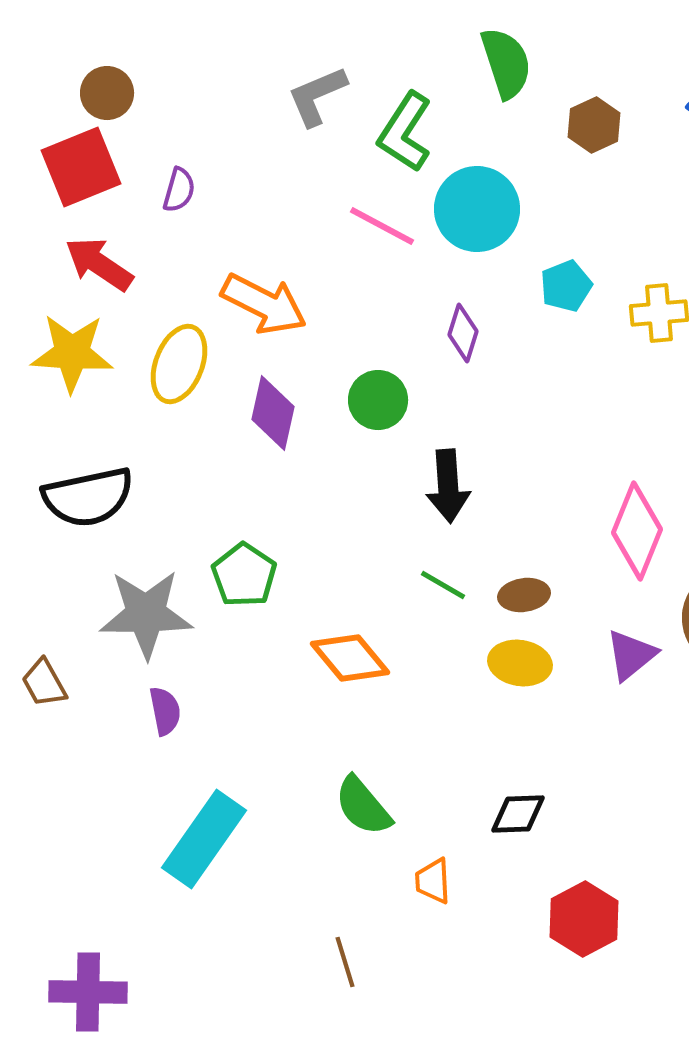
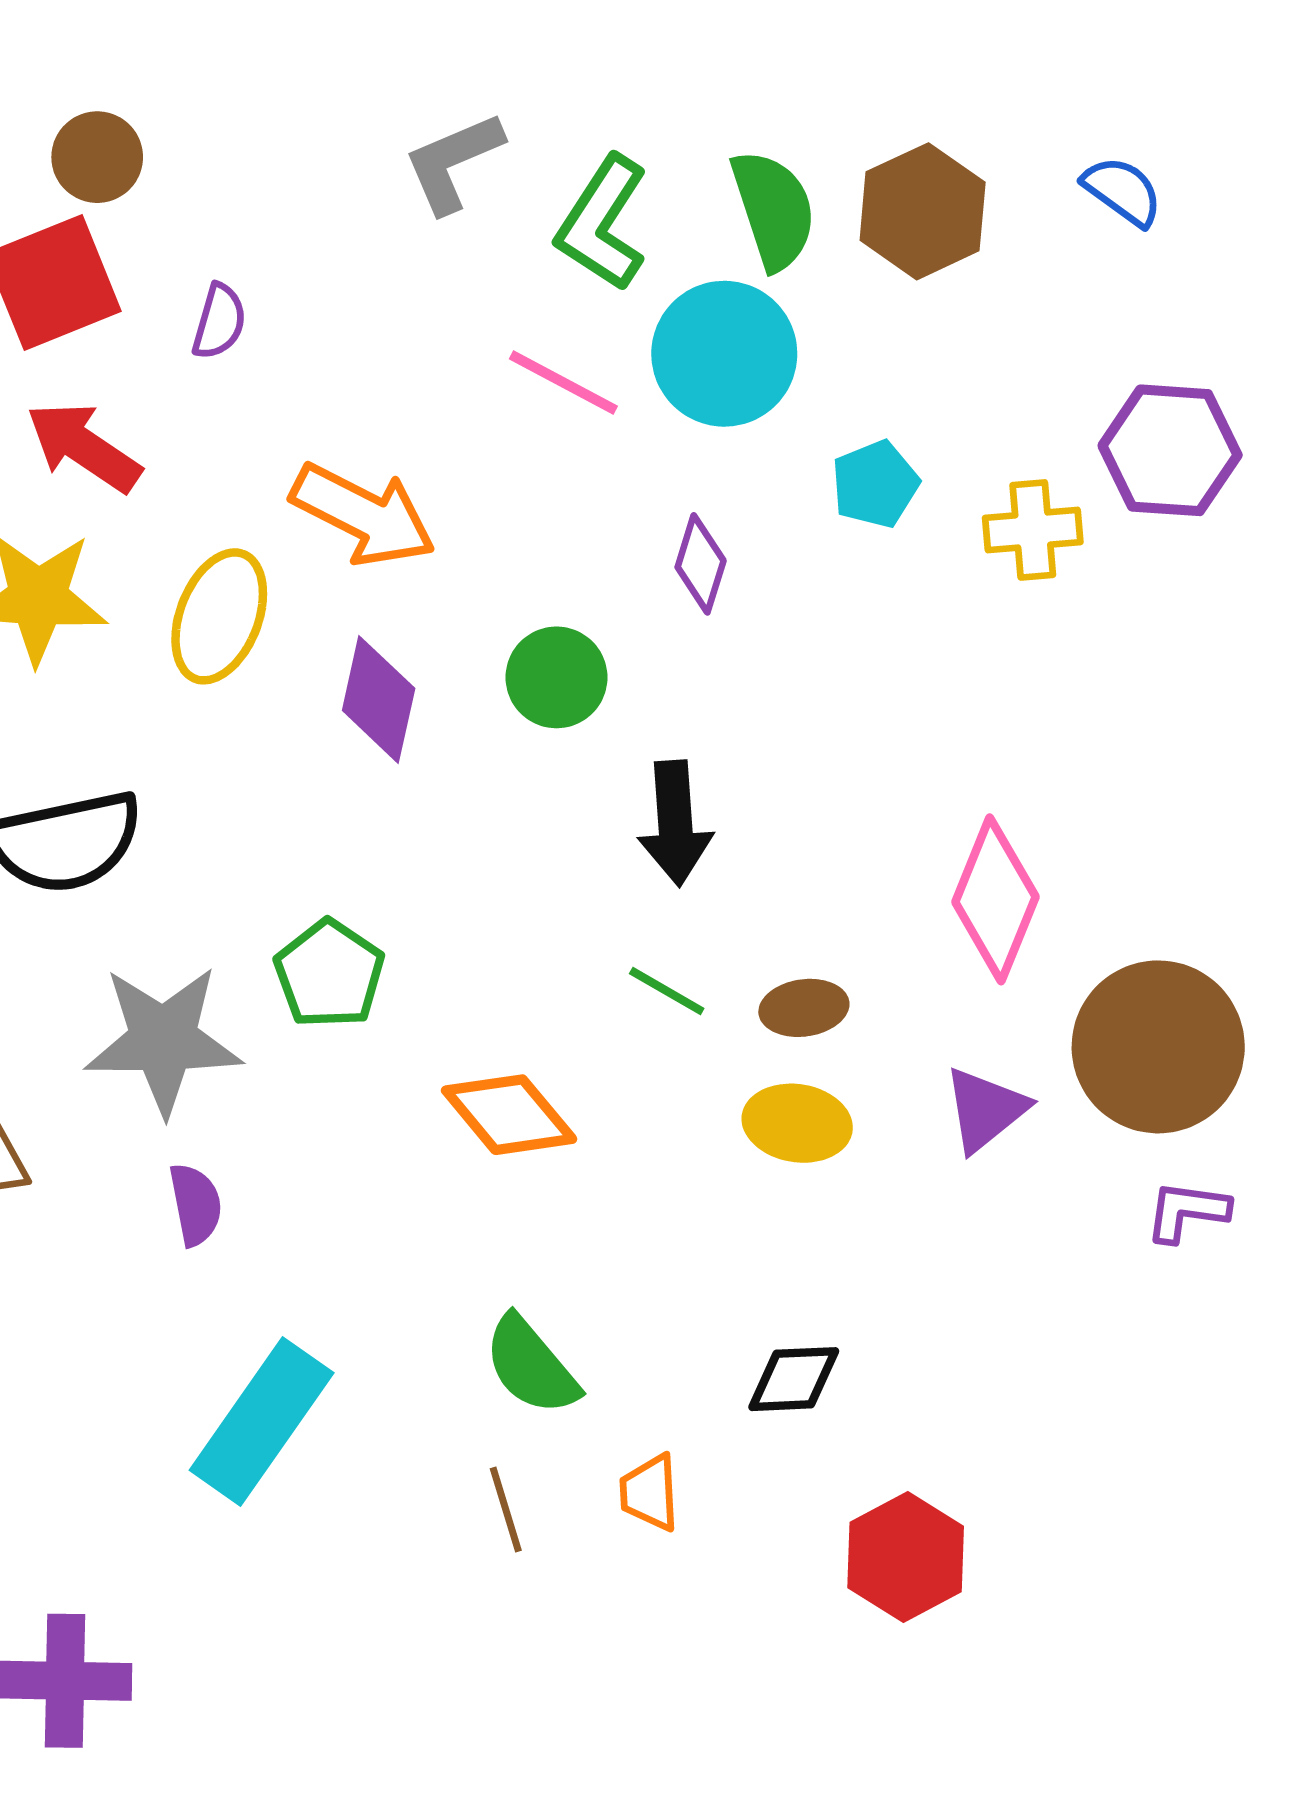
green semicircle: (506, 63) -> (773, 210), moved
brown hexagon: (594, 125) -> (923, 211), size x1.4
brown line: (345, 962) -> (506, 1510), moved

